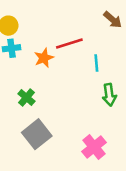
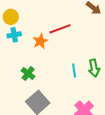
cyan line: (96, 63) -> (74, 70), moved

